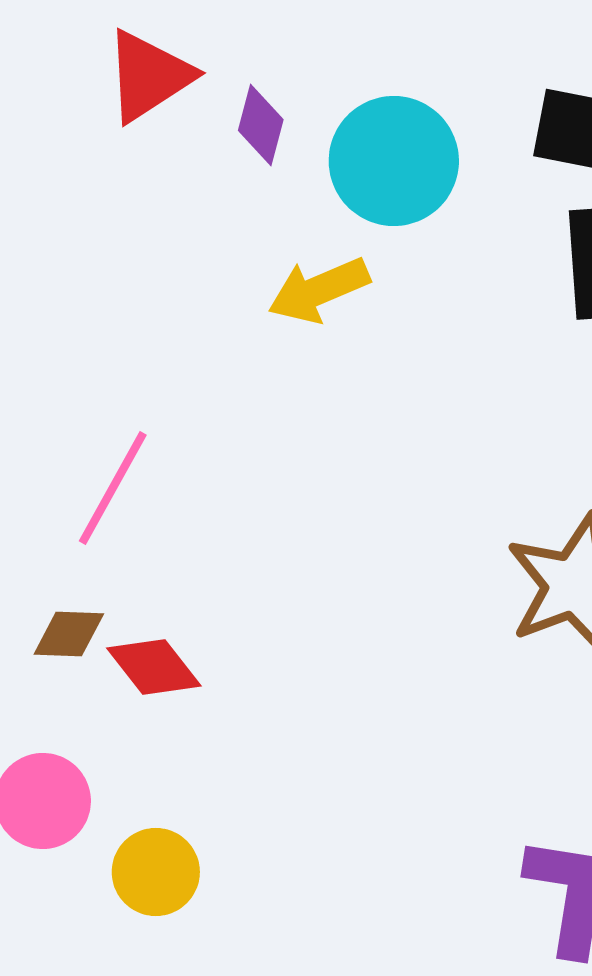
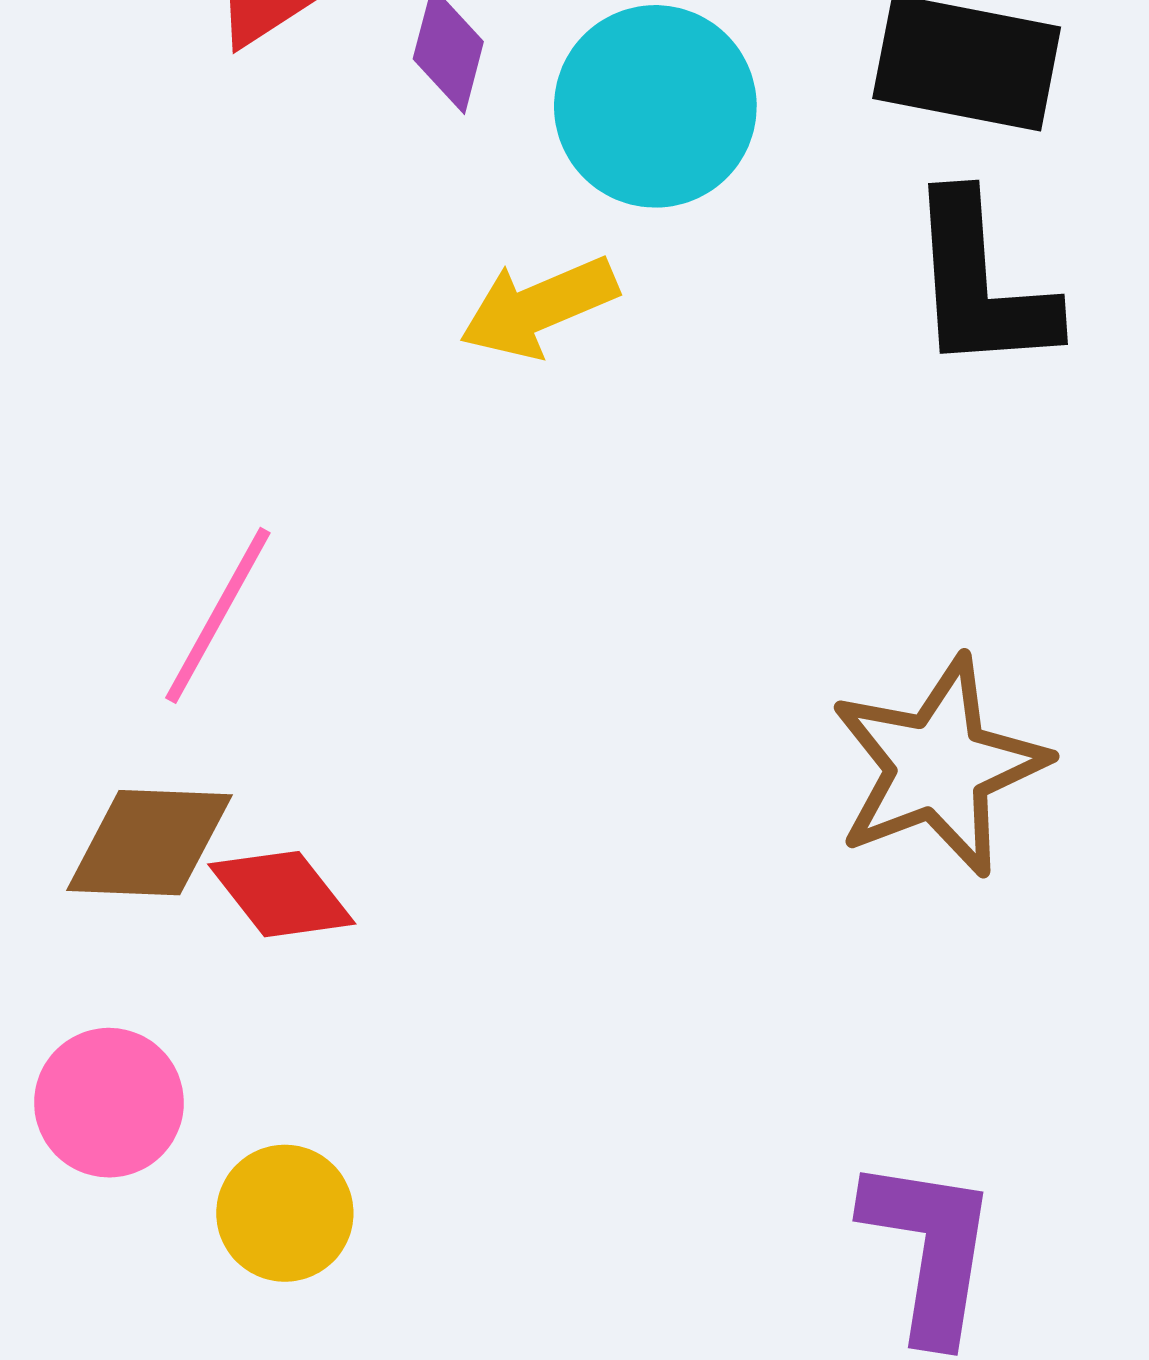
brown diamond: (69, 634) -> (149, 843), size x1.5

